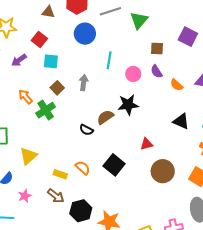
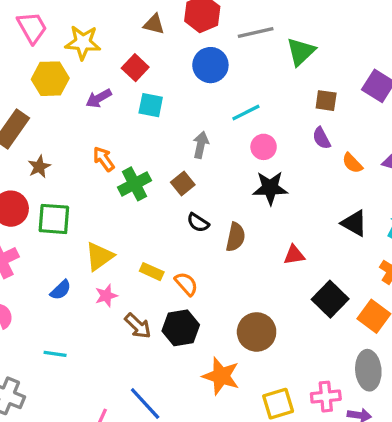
cyan line: (109, 60) -> (246, 112), turned 48
pink circle: (133, 74) -> (264, 147), moved
brown square: (57, 88) -> (183, 184), moved
brown semicircle: (105, 117) -> (236, 237), moved, turned 132
black square: (114, 165) -> (330, 299), moved
brown circle: (163, 171) -> (257, 332), moved
yellow rectangle: (60, 174) -> (152, 272), moved
pink star: (25, 196) -> (106, 296), moved
black hexagon: (81, 211) -> (181, 328), moved

